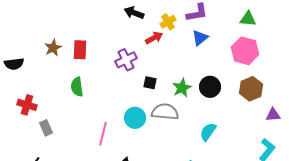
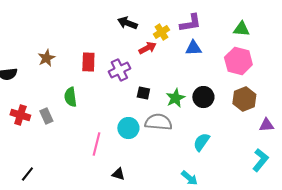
blue triangle: (200, 38) -> (193, 48), turned 36
red rectangle: (80, 50) -> (88, 62), moved
gray rectangle: (46, 128) -> (46, 116), moved

